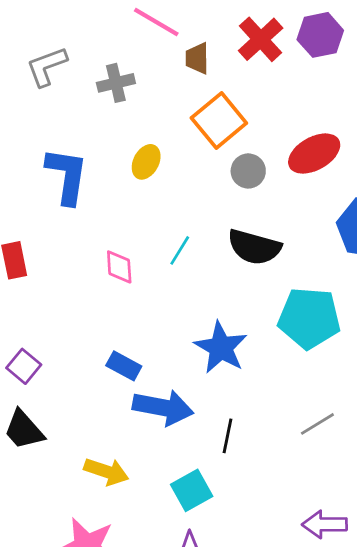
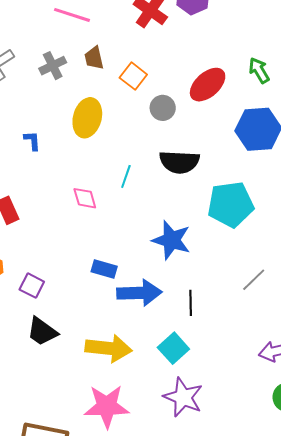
brown trapezoid: (197, 58) -> (94, 58), moved
orange square: (219, 121) -> (133, 76), size x0.7
yellow ellipse: (146, 162) -> (87, 118), size x1.5
blue L-shape: (67, 176) -> (32, 141), size x0.5
yellow arrow: (106, 472) -> (109, 348), size x1.4

